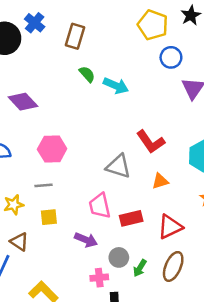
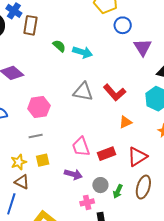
brown rectangle: (75, 36) -> (30, 25), moved
gray triangle: (118, 166) -> (83, 92), moved
yellow star: (14, 205) -> (19, 162), moved

